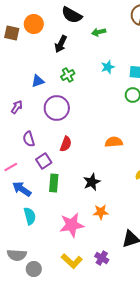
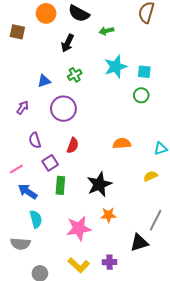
orange circle: (34, 24) -> (46, 13), moved
cyan star: (108, 67) -> (116, 67), size x1.6
black star: (92, 182) -> (99, 184), size x1.4
gray semicircle: (17, 255) -> (20, 244), moved
purple cross: (102, 258) -> (110, 262), turned -32

